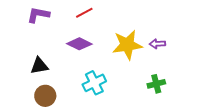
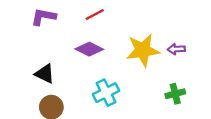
black triangle: (39, 66) -> (45, 74), turned 36

